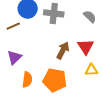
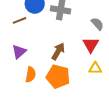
gray semicircle: (90, 17) -> (97, 24), moved
brown arrow: (63, 50) -> (58, 51), moved

